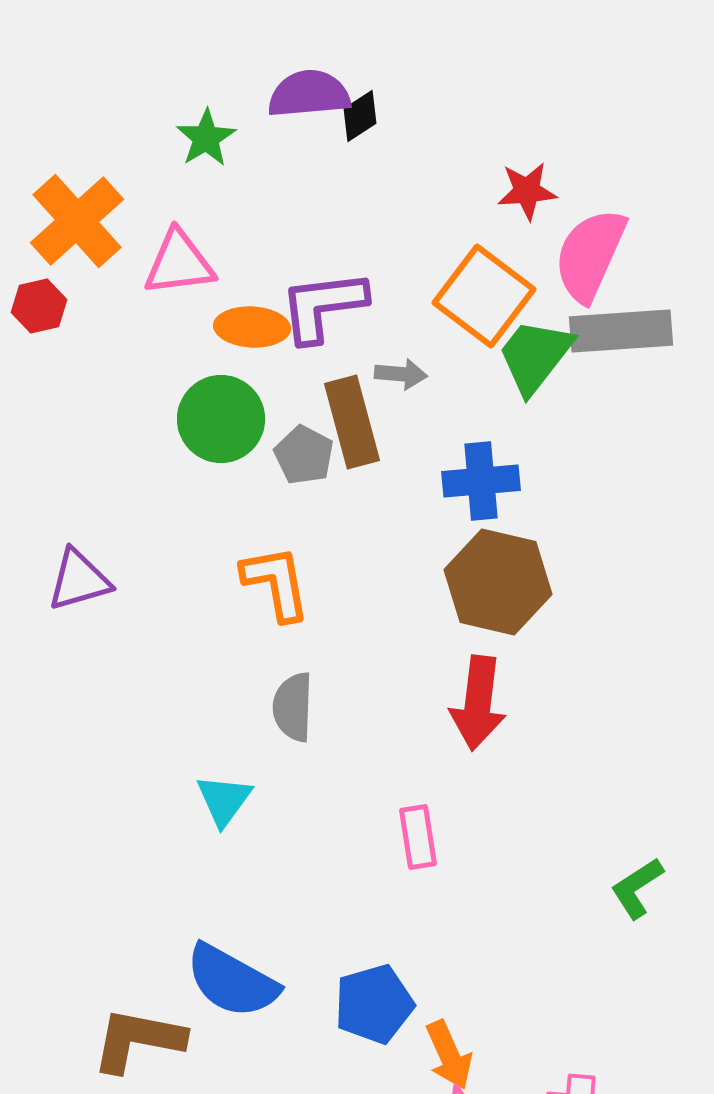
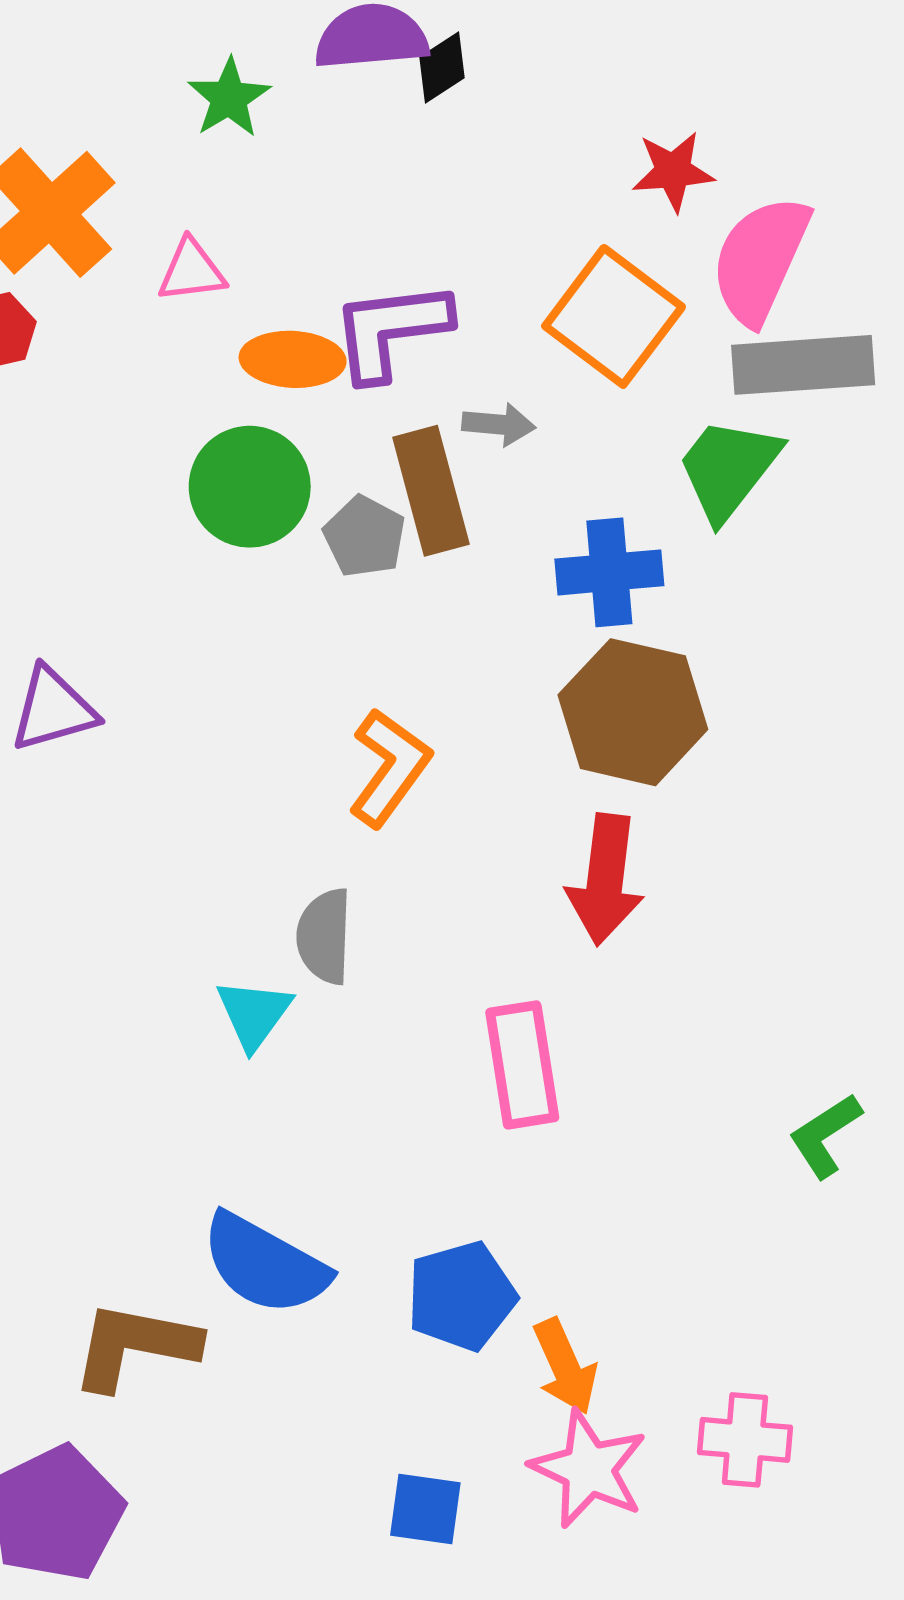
pink triangle: (179, 263) -> (192, 271), size x0.7
green trapezoid: (535, 356) -> (728, 469), moved
orange L-shape: (276, 583) -> (389, 768), moved, turned 46
gray semicircle: (293, 707) -> (324, 936), moved
pink rectangle: (418, 837) -> (522, 1065), size x1.4

